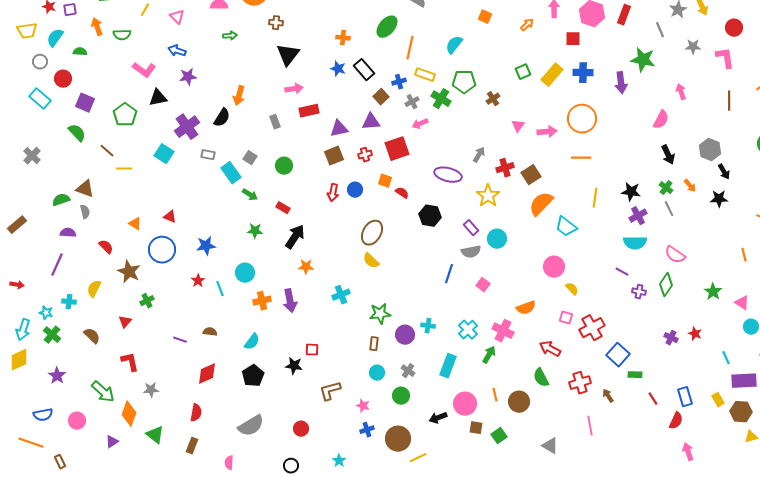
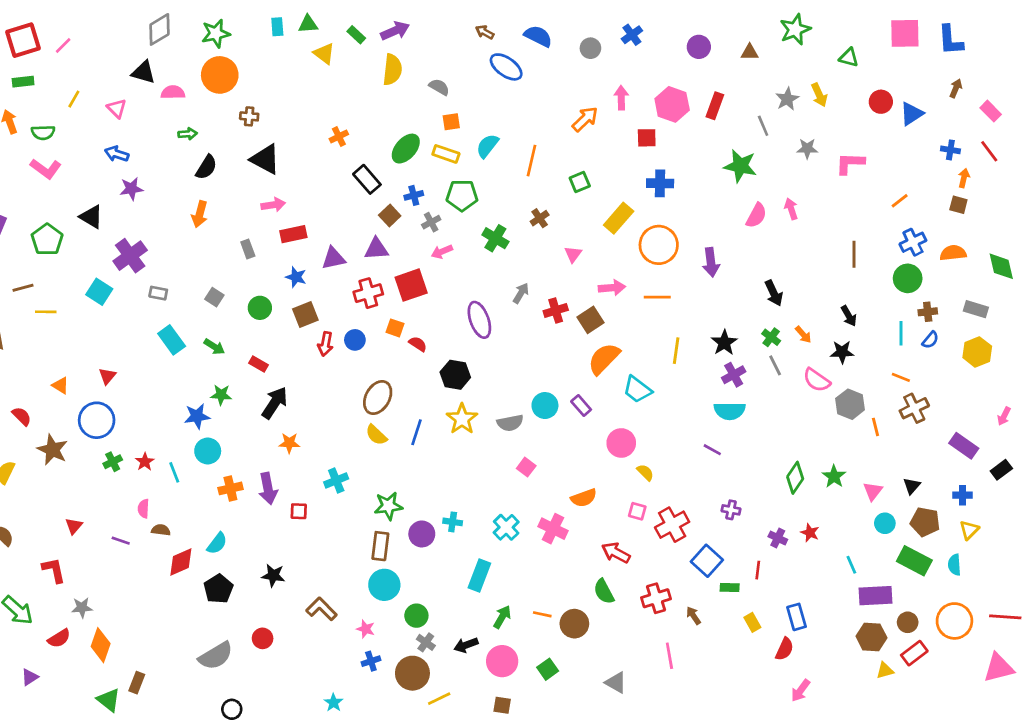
orange square: (485, 17) -> (451, 122), moved, turned -32
orange arrow: (527, 25) -> (585, 119), size x1.5
green ellipse: (387, 27) -> (406, 149), moved
red circle: (734, 28) -> (881, 102), moved
orange cross: (343, 38) -> (339, 137), turned -32
orange line: (410, 48) -> (532, 161), moved
black triangle: (288, 55) -> (265, 159), turned -40
pink L-shape: (725, 58) -> (850, 163), turned -80
blue star: (338, 69) -> (296, 277), moved
pink L-shape: (144, 70) -> (46, 169), moved
yellow rectangle: (425, 75) -> (446, 154), moved
yellow rectangle: (552, 75) -> (619, 218), moved
green pentagon: (464, 82) -> (462, 195), moved
purple arrow: (621, 83) -> (711, 262), moved
black triangle: (158, 98) -> (91, 217), turned 42
green cross: (441, 99) -> (495, 238), moved
brown line: (729, 101) -> (854, 254), moved
black semicircle: (222, 118) -> (206, 167), moved
pink semicircle: (661, 120) -> (756, 215), moved
pink arrow: (547, 132) -> (612, 288), moved
gray hexagon: (710, 150) -> (850, 404), moved
brown line: (107, 151) -> (23, 288), turned -56
red cross: (365, 155) -> (368, 293), size x1.5
brown square: (334, 156) -> (305, 314), moved
cyan rectangle: (231, 173) -> (172, 340), moved
purple ellipse: (448, 175) -> (479, 320), turned 56
black star: (631, 192) -> (724, 343), turned 30
yellow star: (488, 196) -> (462, 419), moved
red triangle: (170, 217) -> (107, 376), turned 48
purple rectangle: (471, 228) -> (581, 406), moved
blue star: (206, 246) -> (197, 416), moved
pink semicircle: (675, 255) -> (817, 380), moved
blue line: (449, 274) -> (416, 432), moved
green diamond: (666, 285) -> (795, 478), moved
purple cross: (639, 292) -> (731, 510), moved
green cross: (147, 301) -> (113, 462), moved
pink triangle: (742, 303) -> (873, 491), turned 35
red triangle: (125, 322) -> (74, 526), moved
brown rectangle: (374, 344) -> (380, 546), size x1.5
red square: (312, 350) -> (299, 511), moved
green arrow: (489, 355) -> (502, 617), moved
gray cross: (408, 371) -> (426, 642), moved
cyan circle: (377, 373) -> (384, 585), size x1.5
red diamond: (207, 374) -> (181, 562), moved
brown L-shape: (330, 391) -> (321, 609), turned 60
orange line: (495, 395) -> (542, 614), turned -64
red line: (653, 399) -> (758, 570), moved, turned 40
yellow rectangle: (718, 400) -> (752, 622), moved
pink circle: (465, 404) -> (502, 661), moved
red semicircle: (196, 413) -> (59, 638), moved, turned 48
orange diamond: (129, 414) -> (101, 645), moved
brown square: (476, 428) -> (502, 705), moved
red circle: (301, 429) -> (263, 638), moved
green triangle: (155, 435) -> (109, 700), moved
pink arrow: (688, 452) -> (801, 691), turned -126
pink semicircle: (229, 463) -> (143, 509), moved
black circle: (291, 466) -> (232, 709), moved

